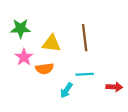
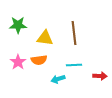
pink star: (24, 57) -> (18, 62), moved
cyan arrow: (66, 90) -> (58, 79), turned 40

